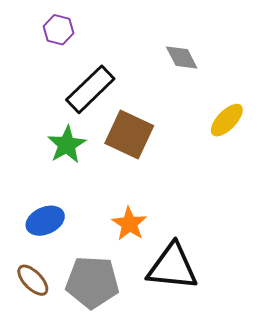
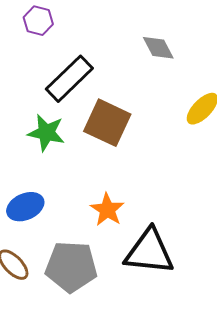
green star: (67, 145) -> (46, 133), turned -30

